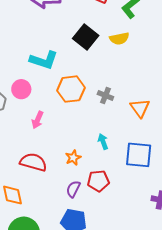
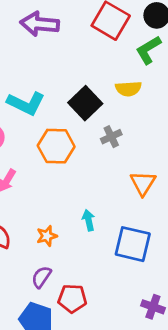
black square: (86, 37) -> (85, 103), moved
gray cross: (105, 96) -> (111, 137), moved, turned 35
red pentagon: (98, 181) -> (72, 299), moved

